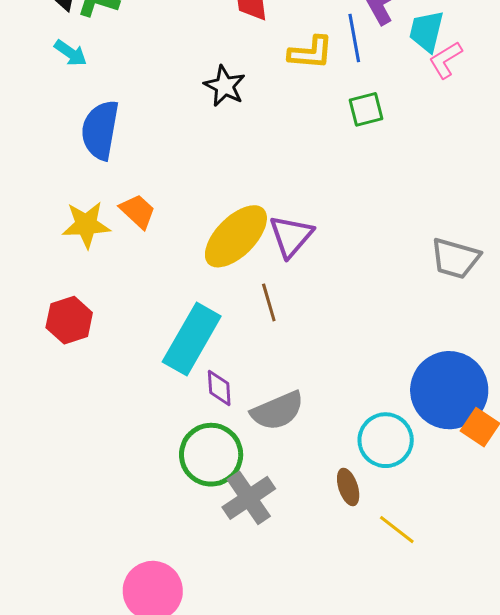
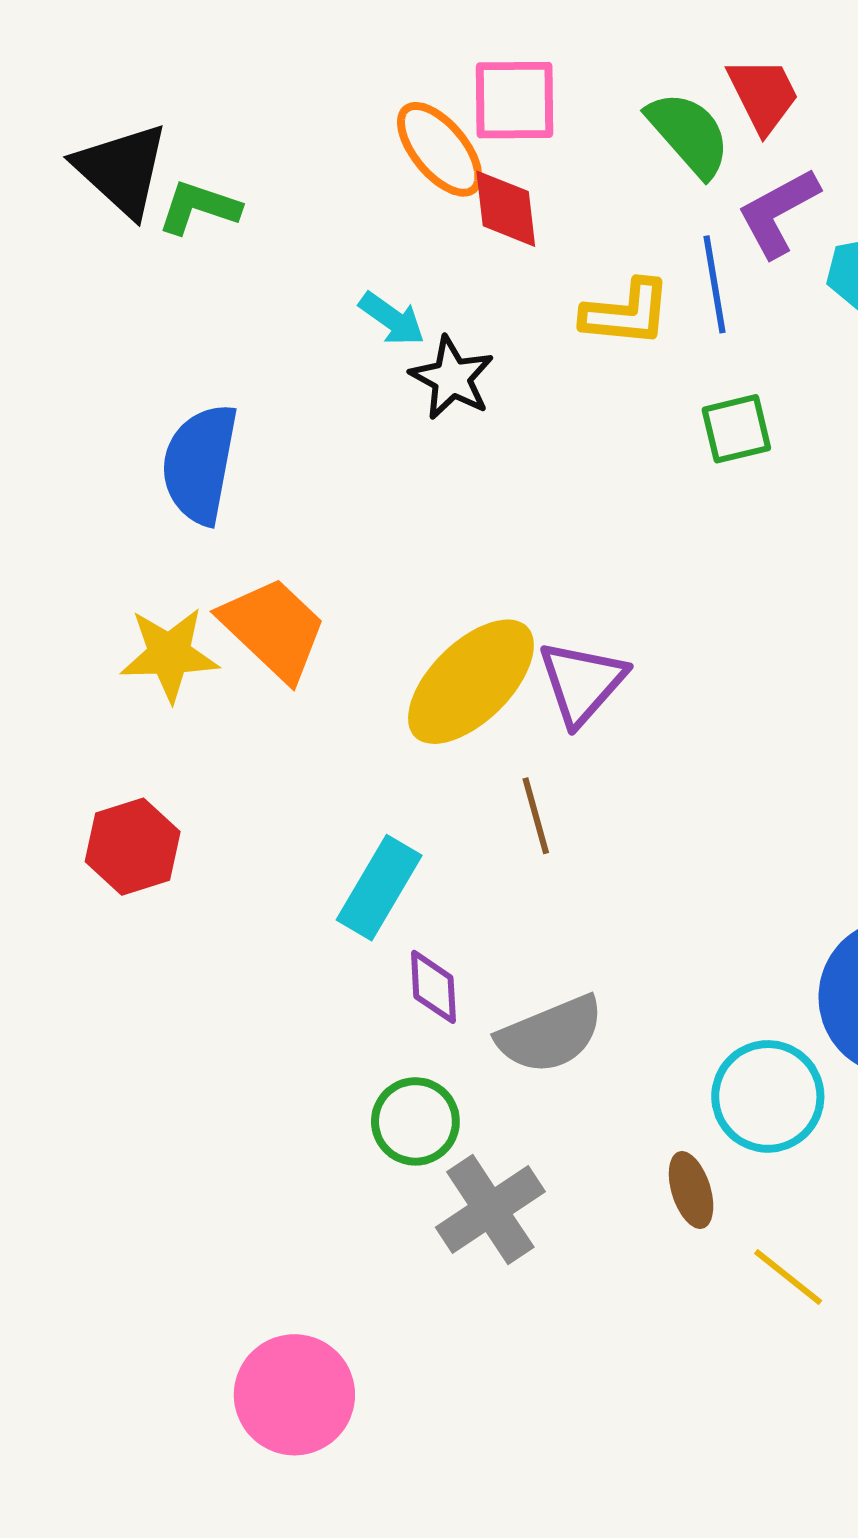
cyan arrow: (71, 53) -> (392, 319), moved
orange trapezoid: (138, 211) -> (273, 629), size x1.5
cyan rectangle: (192, 339) -> (379, 888), size x0.7
green circle: (211, 455) -> (415, 1121), size x0.7

